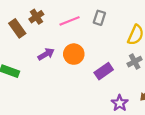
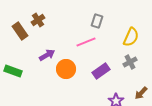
pink line: (70, 21) -> (86, 42), moved
orange circle: (74, 54) -> (66, 69), moved

